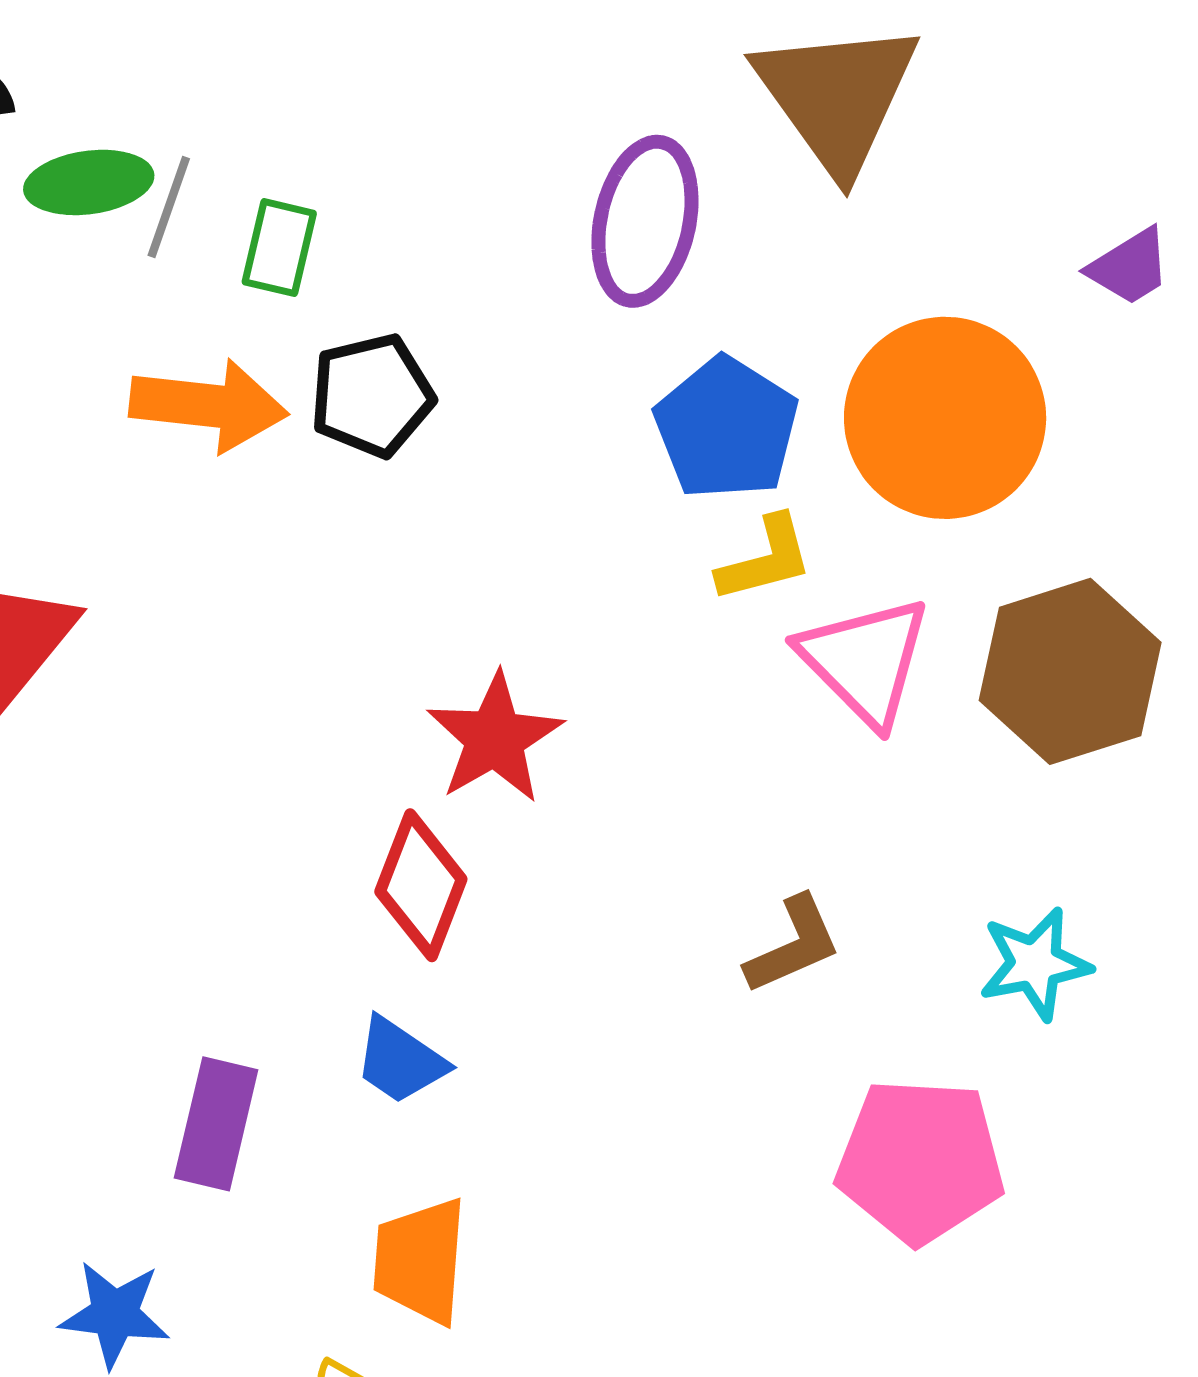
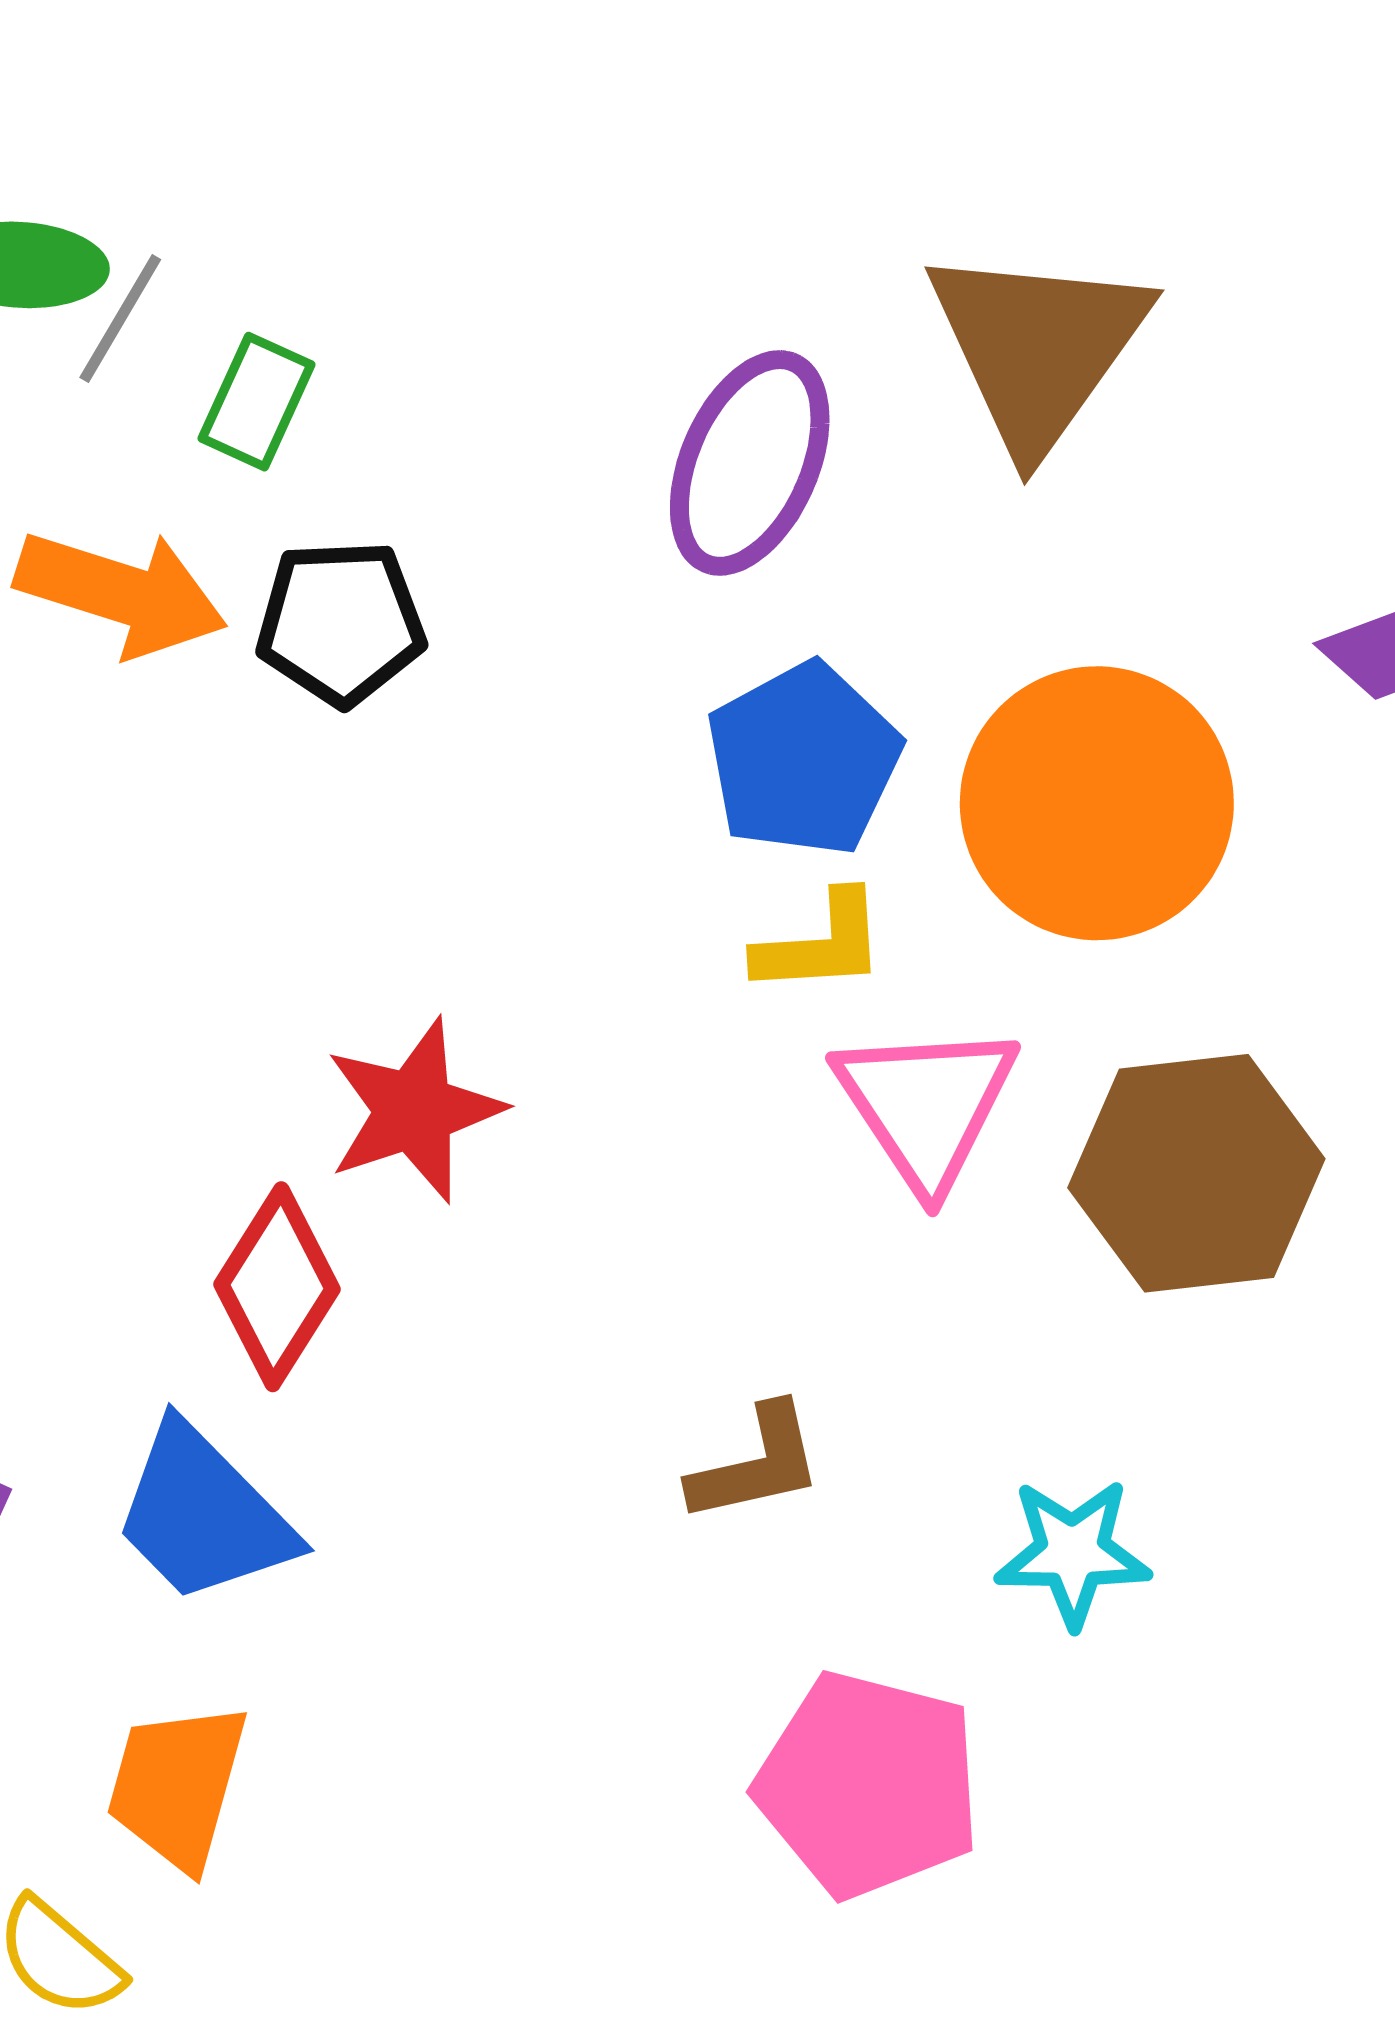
blue trapezoid: (400, 1061) -> (203, 1514), size x1.5

